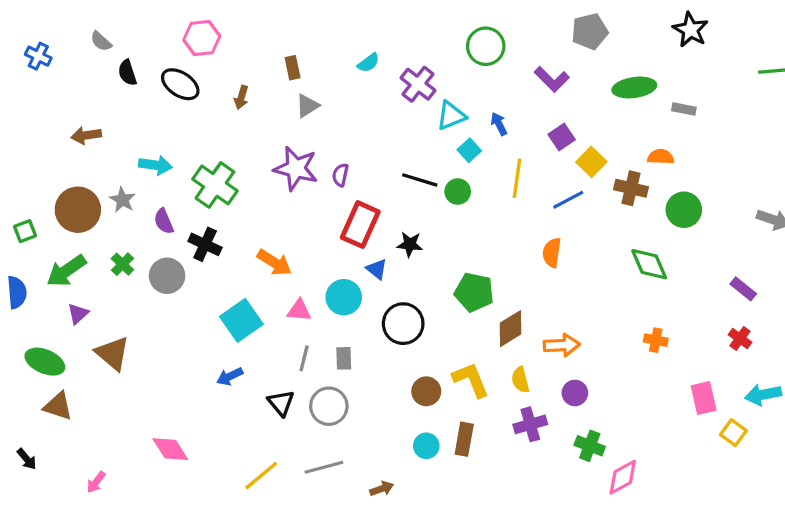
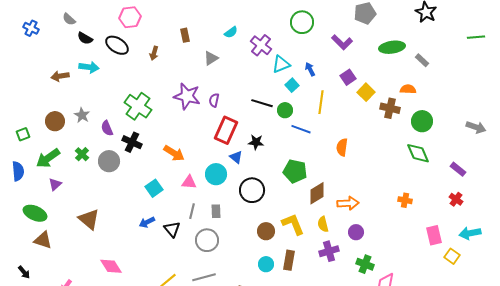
black semicircle: (127, 73) -> (85, 38), turned -42
gray triangle: (307, 106) -> (211, 58), moved
gray rectangle: (684, 109) -> (422, 60), turned 32
cyan arrow: (155, 165) -> (89, 67), moved
blue line: (568, 200) -> (301, 129), moved, turned 48
brown circle: (78, 210) -> (55, 121), size x0.7
green diamond: (649, 264) -> (418, 153), moved
cyan square: (241, 320) -> (154, 188), size x0.7
brown triangle: (113, 353) -> (89, 219), moved
black triangle: (281, 403) -> (172, 229), moved

